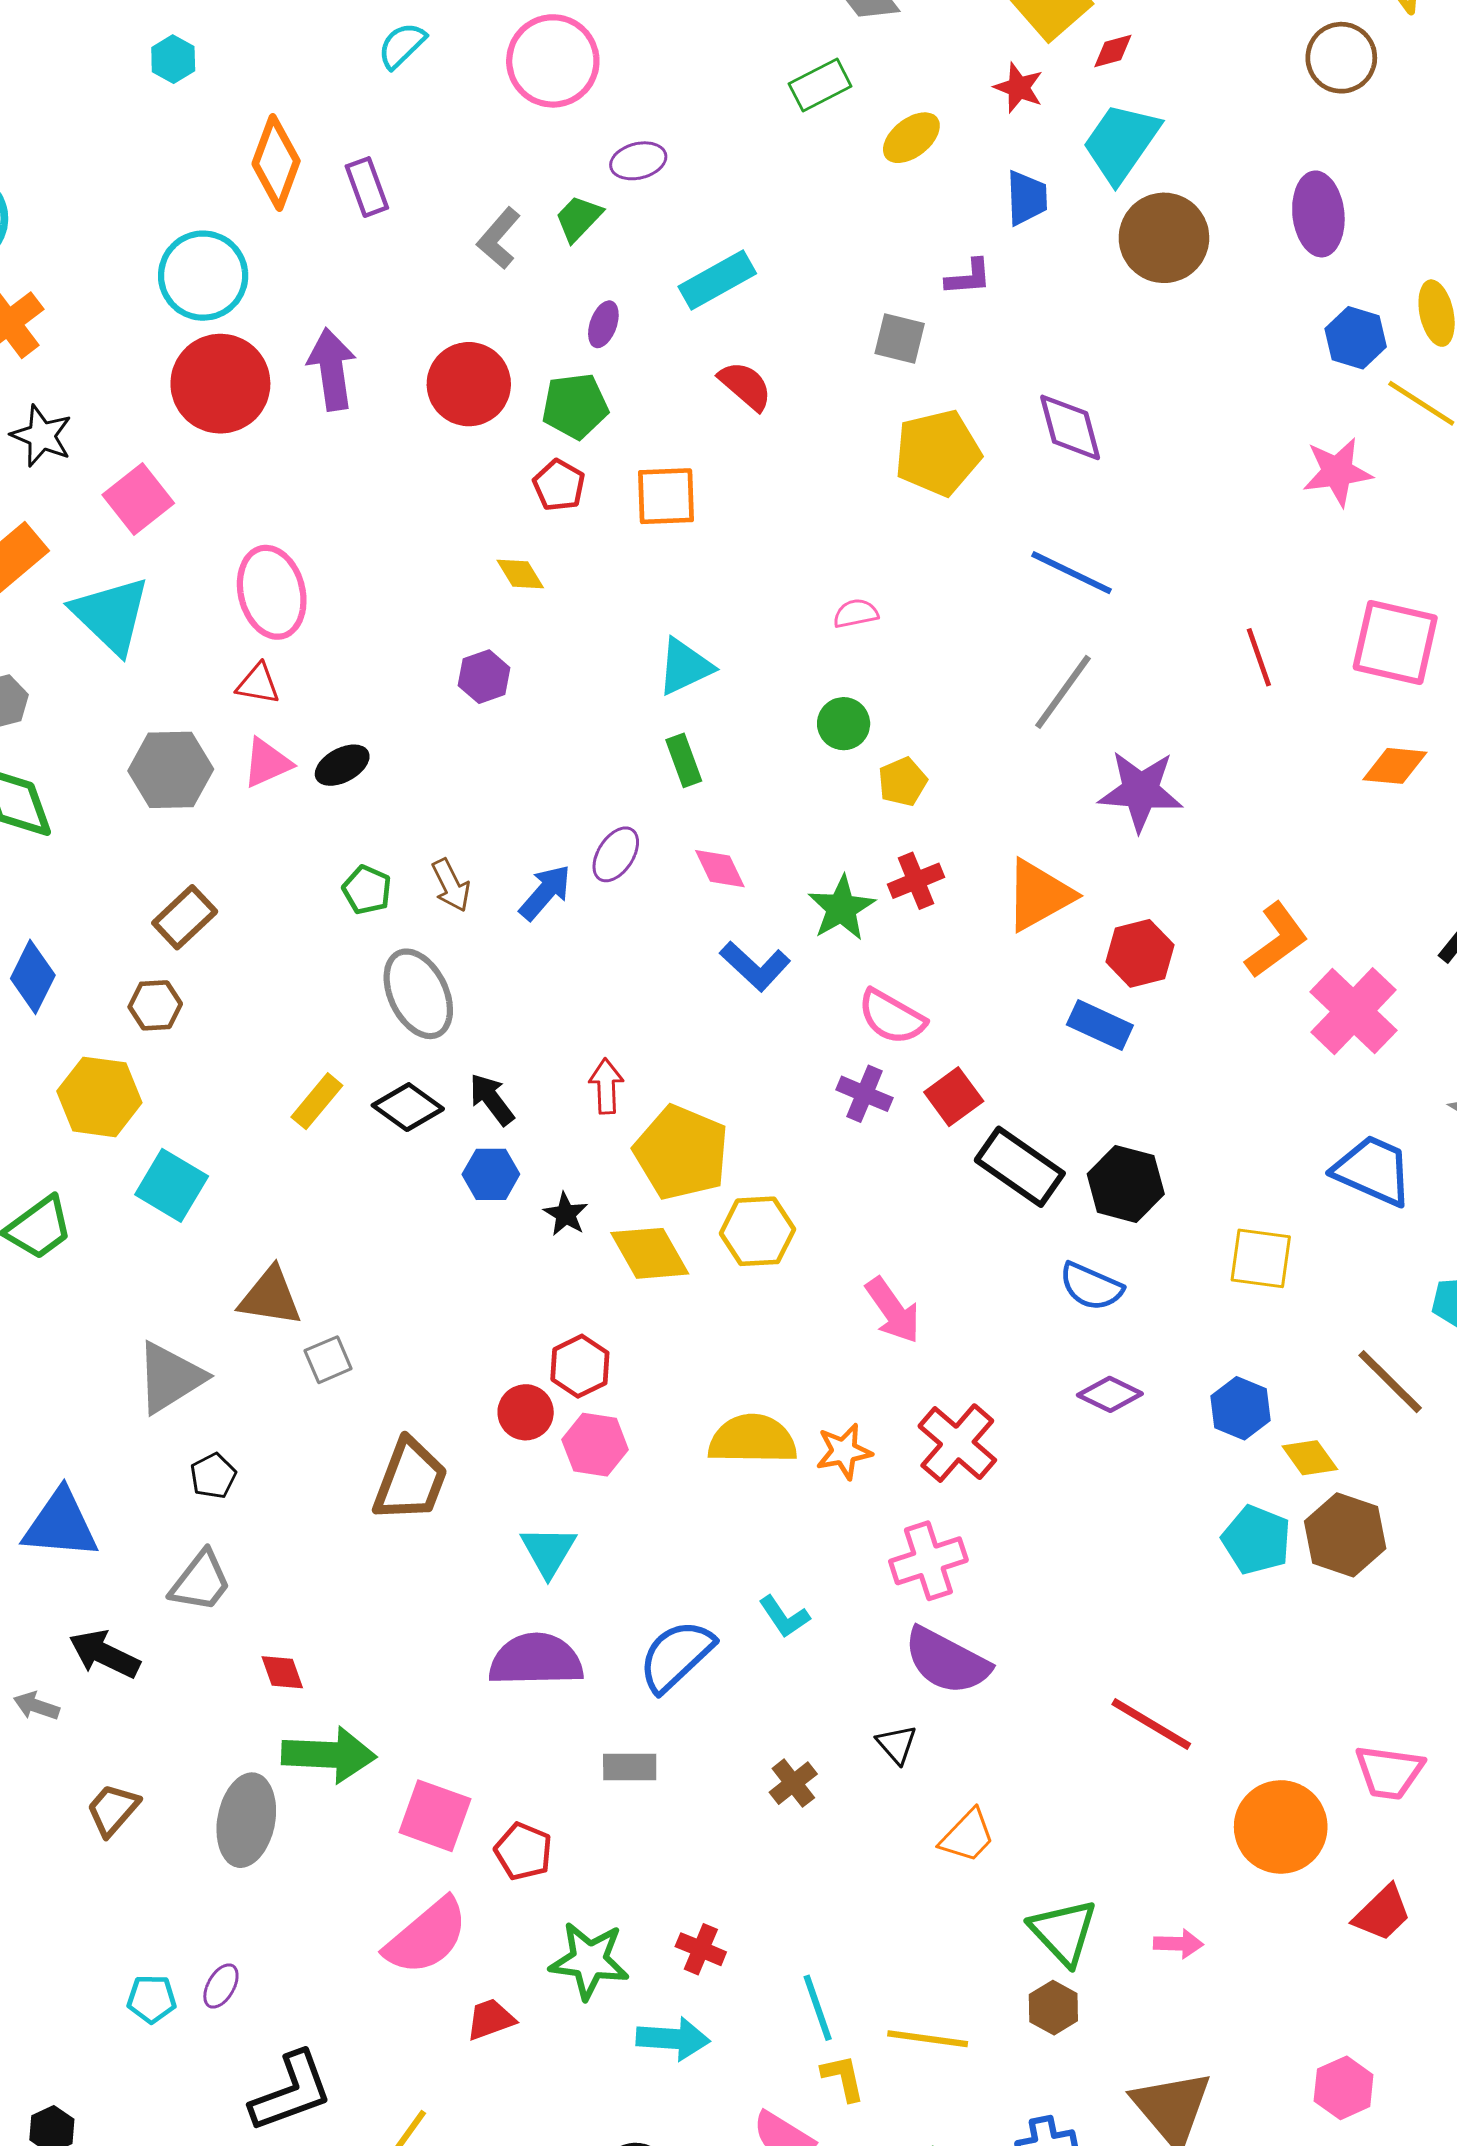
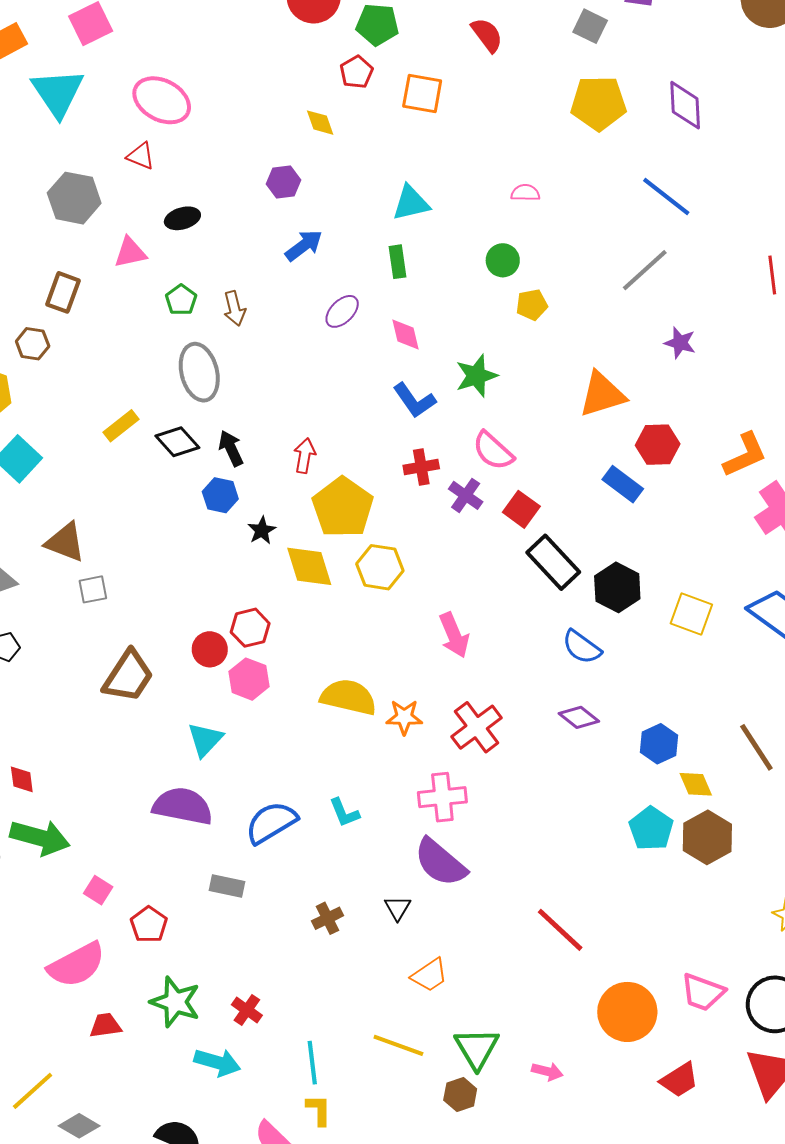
pink ellipse: (272, 592) -> (162, 100), turned -60
pink triangle: (267, 763) -> (130, 252), moved
purple star: (1141, 791) -> (680, 343), size x0.6
red cross: (916, 881) -> (421, 467), moved
blue arrow: (545, 892) -> (304, 245), moved
brown rectangle: (185, 917) -> (63, 292), turned -39
red square: (954, 1097) -> (521, 509), turned -30
yellow square: (1261, 1258) -> (691, 614), moved
pink square: (435, 1816) -> (98, 890), size x0.6
yellow line: (928, 2039) -> (398, 1045), moved

